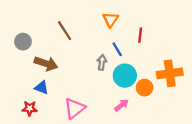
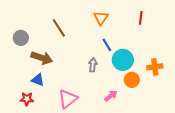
red line: (140, 35) -> (141, 18), moved
gray arrow: (102, 62) -> (93, 65), moved
orange cross: (170, 73) -> (155, 67), size x0.7
cyan circle: (125, 76) -> (123, 60), moved

